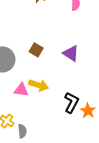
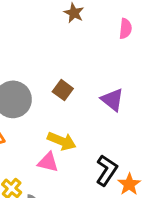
pink triangle: (21, 90) -> (48, 162), moved

